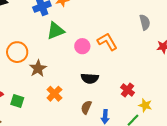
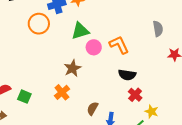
green triangle: (56, 31) -> (80, 31), moved
orange circle: (17, 52) -> (39, 24), moved
brown star: (38, 68) -> (72, 68), moved
black semicircle: (90, 78) -> (127, 75), moved

